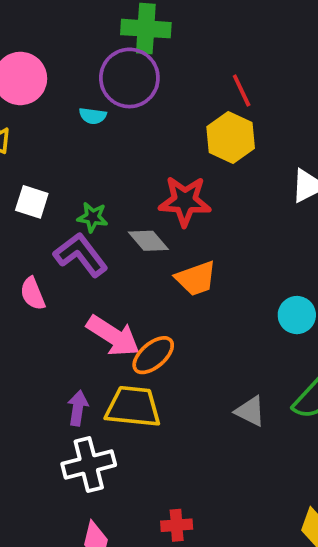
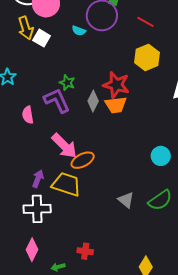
red line: (242, 91) -> (145, 22), moved, turned -48
white square: (32, 202) -> (42, 38), moved
gray diamond: (148, 241) -> (93, 101), turned 55
orange trapezoid: (196, 278) -> (116, 105), moved
red cross: (177, 525) -> (85, 251), moved

